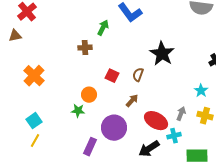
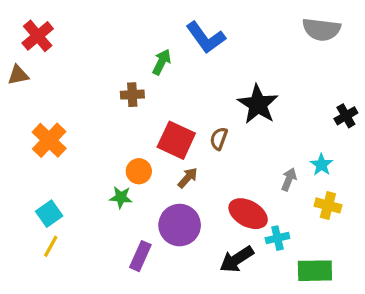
red square: (112, 76) -> (176, 140), size x1.6
brown arrow: (132, 101) -> (188, 178), moved
gray arrow: (181, 114) -> (289, 179), moved

